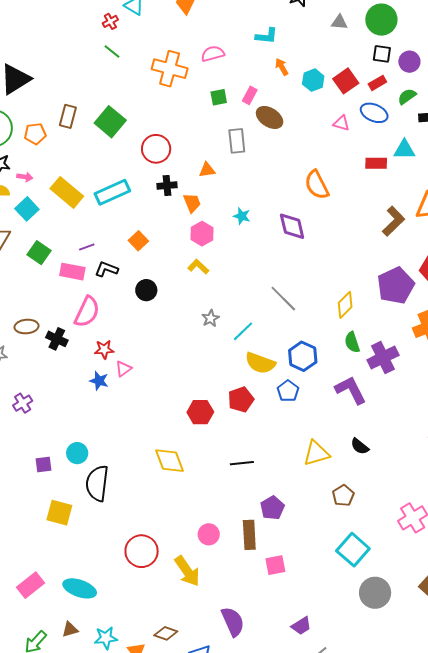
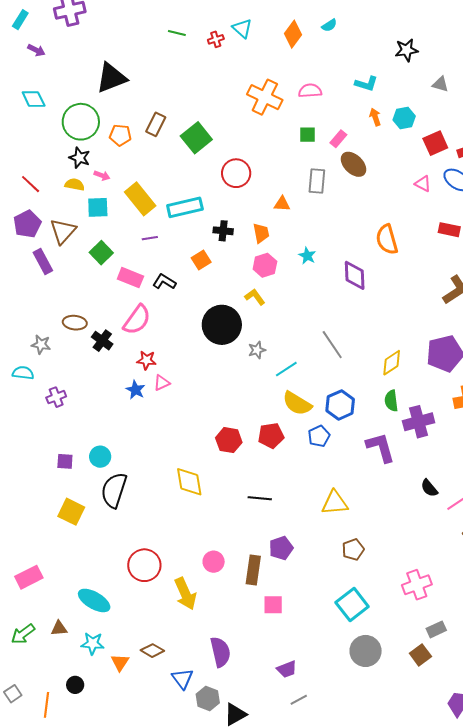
green line: (112, 52) -> (177, 33), moved, turned -36
cyan hexagon: (313, 80) -> (404, 118), moved
black cross: (167, 186) -> (223, 231), moved
cyan square: (27, 209) -> (98, 207), turned 30
purple line: (87, 247) -> (150, 238), moved
black circle: (146, 290) -> (222, 325), moved, size x1.8
black semicircle: (360, 446) -> (429, 488), moved
cyan ellipse: (80, 588) -> (94, 600), moved

